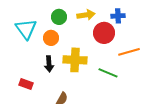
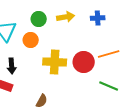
red circle: (104, 33) -> (84, 62), moved
black arrow: (49, 64) -> (12, 66), moved
green line: (108, 73) -> (109, 86), moved

